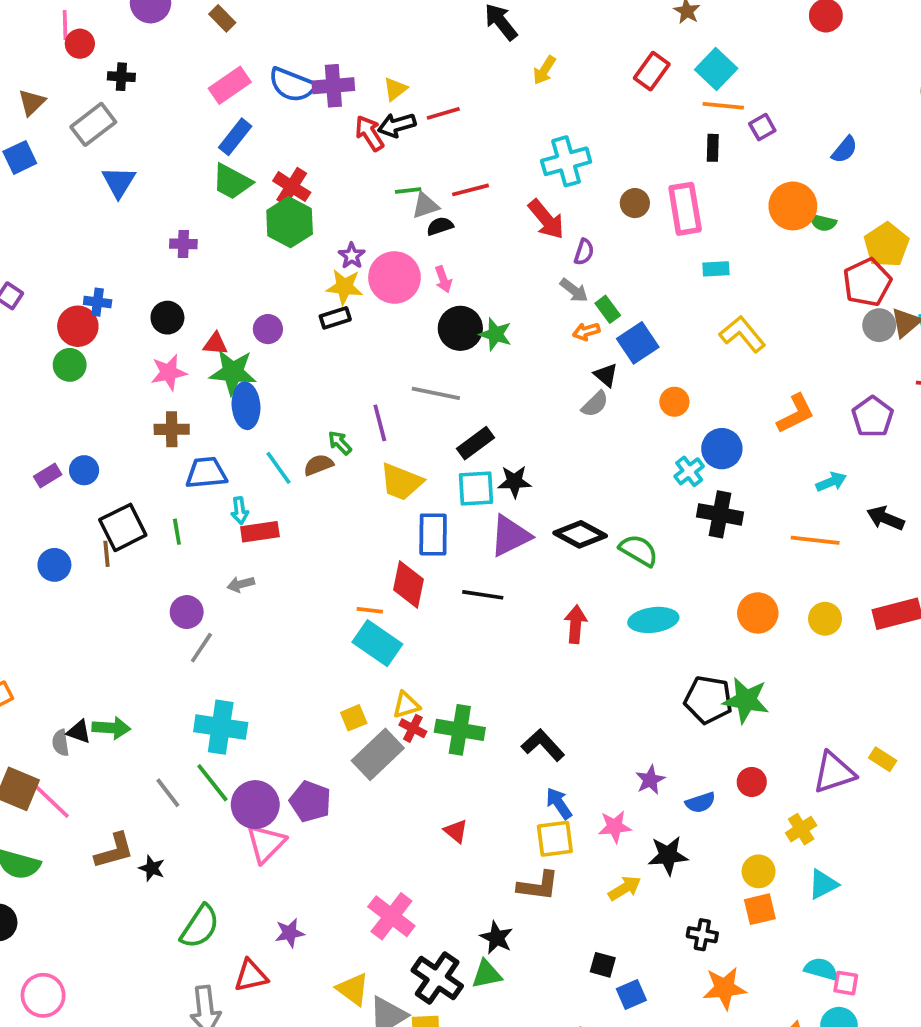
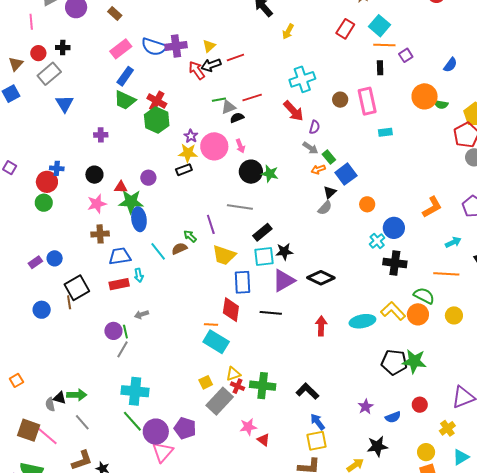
red circle: (80, 44) -> (38, 53), moved
yellow L-shape: (742, 334) -> (393, 311), moved
black triangle: (606, 375) -> (330, 192), turned 40
green line: (177, 532) -> (125, 332), moved
red rectangle: (260, 532) -> (119, 284), moved
green semicircle: (639, 550) -> (424, 296), moved
gray line: (168, 793) -> (82, 422), moved
pink star: (615, 827) -> (248, 427), moved

